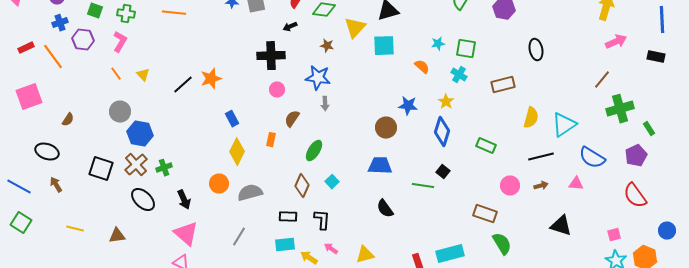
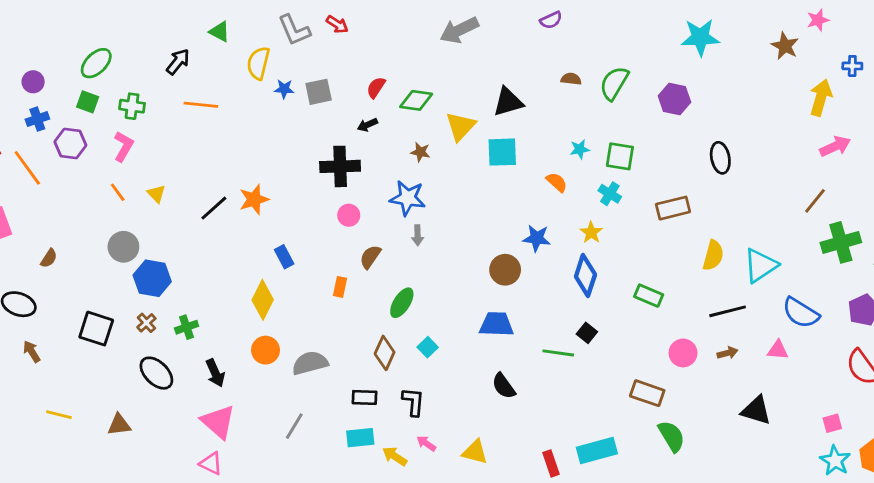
yellow diamond: (237, 152) -> (263, 300), moved
brown cross: (136, 165) -> (146, 323), size x0.6
yellow triangle: (365, 255) -> (475, 452), turned 30

